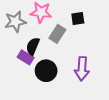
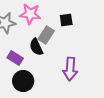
black semicircle: (33, 46) -> (36, 47), moved, turned -48
black circle: (46, 71) -> (23, 81), moved

